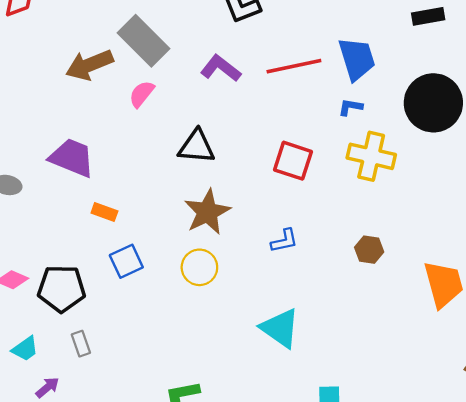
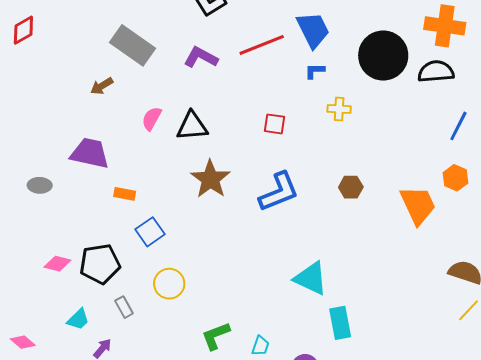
brown arrow: (89, 65) -> (102, 86), moved, size x0.6
pink semicircle: (142, 94) -> (152, 119), moved
yellow cross: (371, 156) -> (339, 109), size x0.6
red square: (293, 161) -> (275, 124), size x0.7
blue L-shape: (284, 241) -> (279, 192), size x1.8
yellow circle: (199, 267) -> (169, 284), moved
cyan triangle: (280, 328) -> (311, 278), moved

